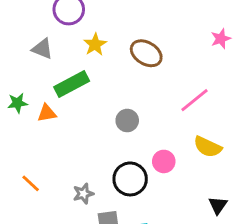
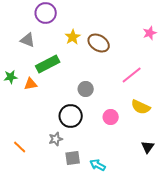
yellow star: (95, 44) -> (73, 37), moved
black circle: (130, 179) -> (71, 116), moved
orange line: (31, 183) -> (20, 147), moved

